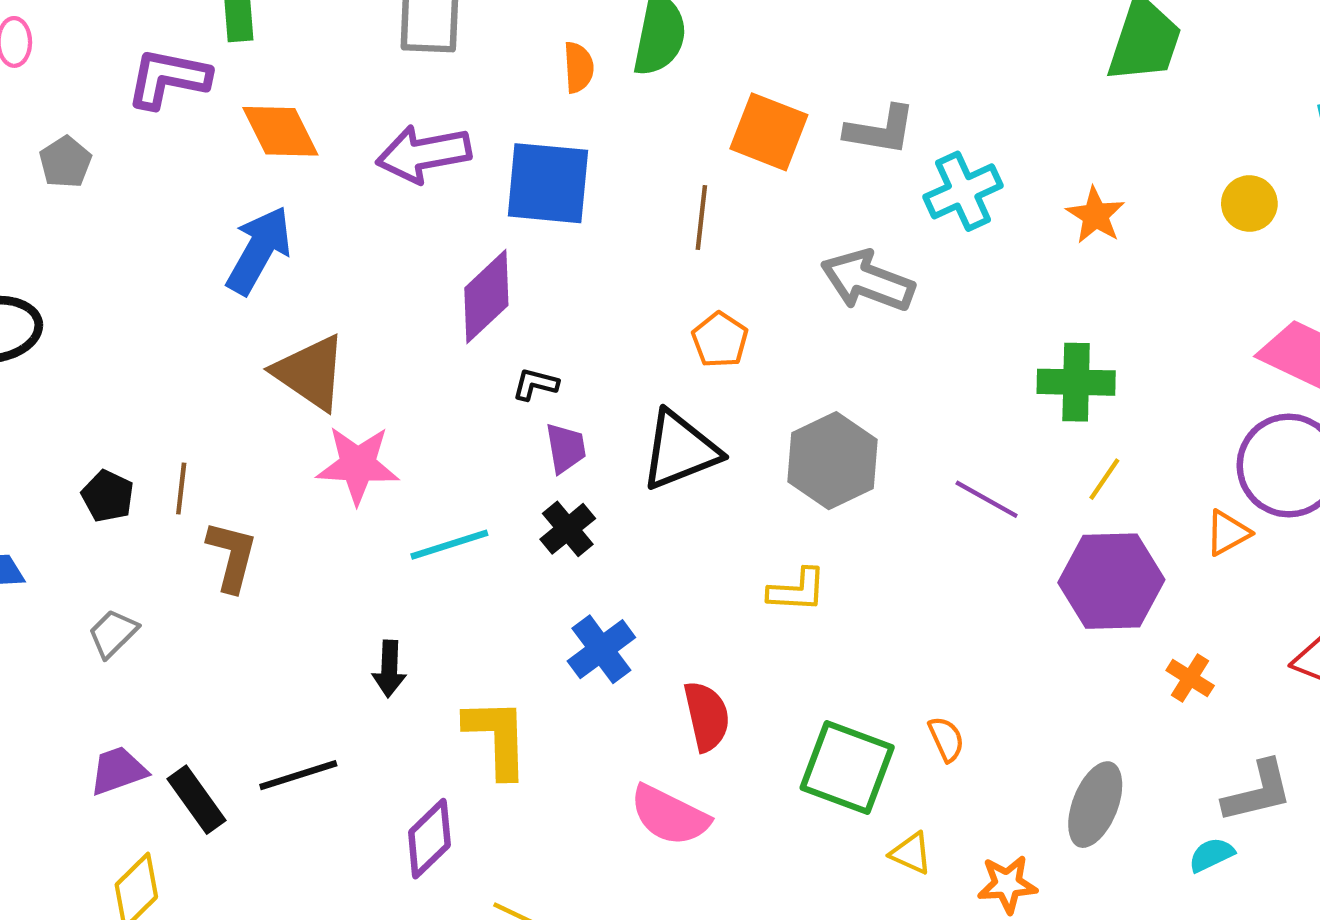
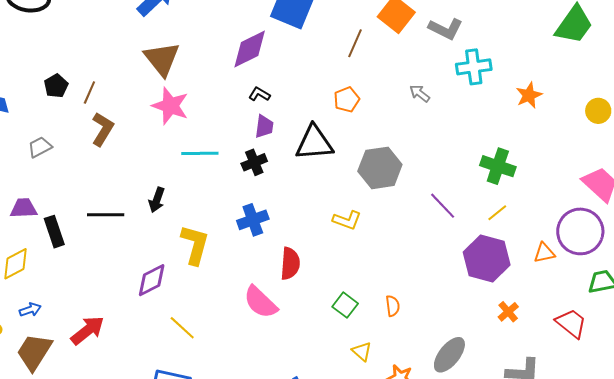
gray arrow: (868, 281) -> (420, 93), size x0.5
green square: (847, 768) -> (345, 305), size x0.6
black line: (298, 775) -> (106, 215), moved

